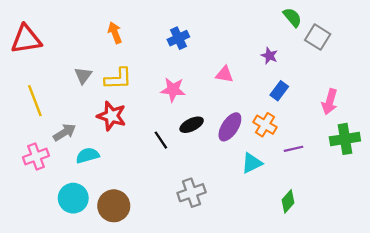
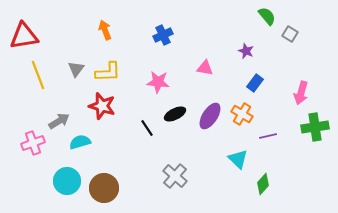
gray square: (318, 37) -> (290, 34), size x0.7
yellow line: (35, 101) -> (38, 75), moved
cyan triangle: (252, 163) -> (238, 159), moved, turned -50
gray cross: (192, 193) -> (175, 176), turned -30

